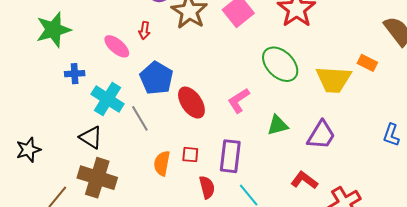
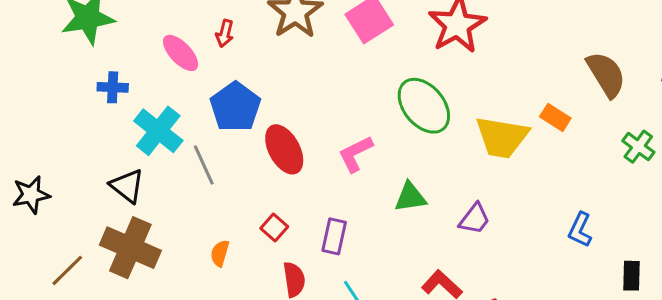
purple trapezoid: (321, 135) -> (475, 219), size x0.7
red square: (190, 155) -> (274, 228), turned 30
purple rectangle: (230, 156) -> (334, 236), size x0.7
orange semicircle: (162, 163) -> (220, 253), moved, size x0.7

